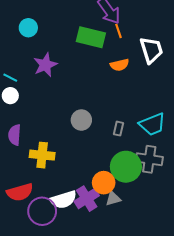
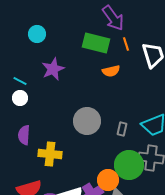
orange line: (118, 31) -> (126, 44), moved
orange semicircle: (120, 65) -> (111, 71), moved
gray circle: (81, 120) -> (87, 121), size x1.4

